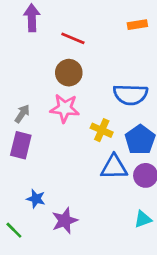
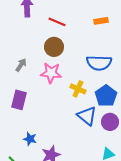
orange rectangle: (137, 25) -> (101, 21), moved
gray arrow: (22, 114) -> (21, 65), moved
blue triangle: (114, 167) -> (87, 116), turned 40

